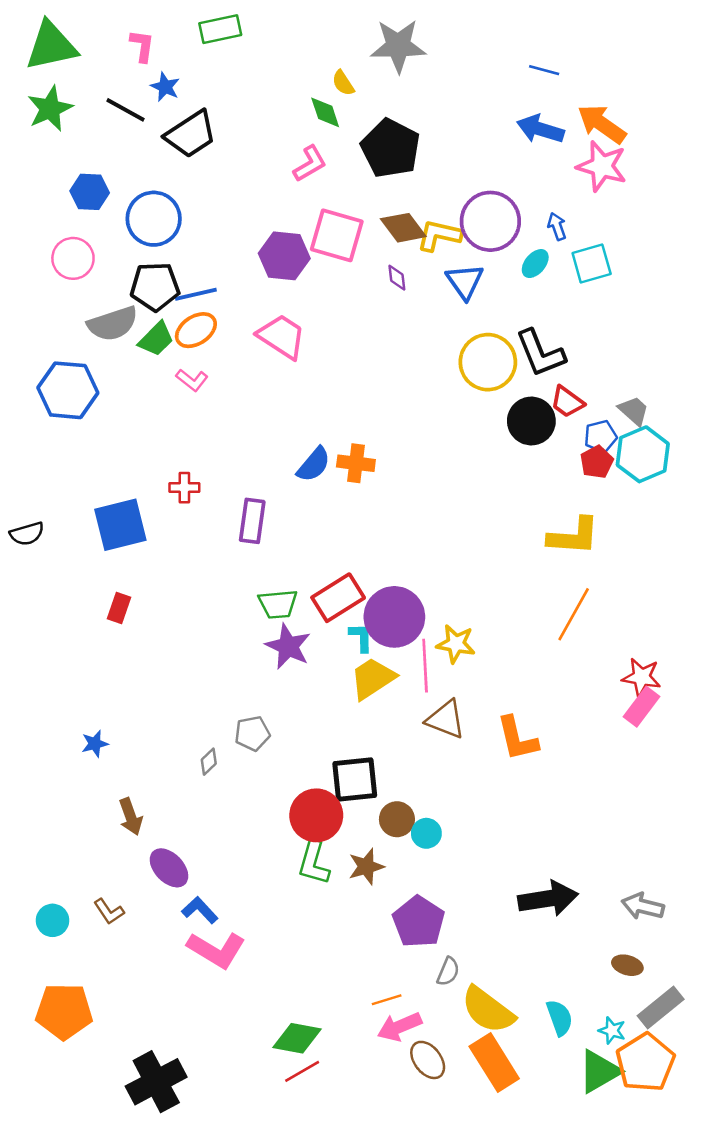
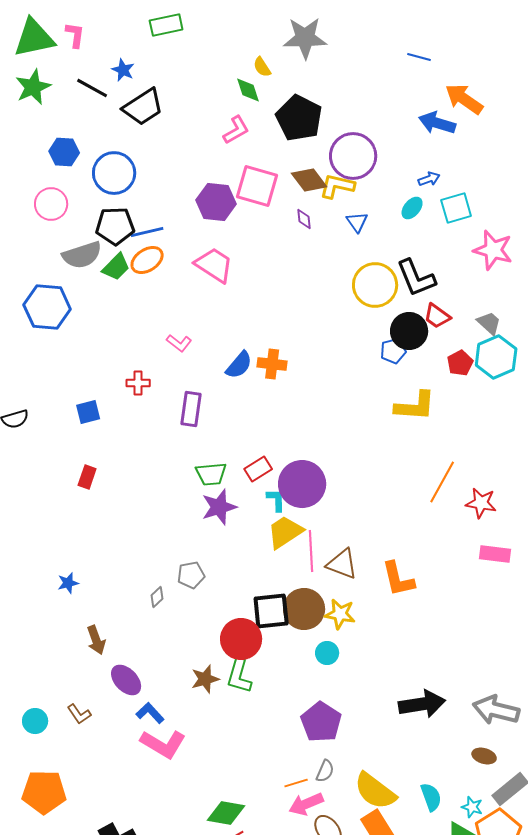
pink L-shape: (142, 46) -> (75, 35), moved
blue arrow: (540, 129) -> (437, 123), moved
pink star: (602, 166) -> (493, 250), moved
purple circle: (490, 221) -> (353, 156), moved
blue arrow: (557, 226) -> (429, 179), turned 90
blue triangle: (465, 281) -> (357, 222), size x0.7
pink L-shape: (192, 380) -> (179, 343), moved
blue pentagon: (601, 436) -> (393, 351), moved
blue square: (120, 525) -> (88, 412), size x0.6
yellow L-shape: (574, 536) -> (415, 406), moved
red rectangle: (338, 598) -> (258, 469), size x0.7
yellow star: (456, 644) -> (340, 614), moved
purple star: (288, 646) -> (219, 507), turned 30
pink line: (425, 666) -> (311, 551), moved
red star: (641, 677) -> (481, 503), moved
pink rectangle: (641, 707) -> (495, 554), turned 60
brown circle: (397, 819) -> (304, 609), moved, size x1.5
brown star: (366, 867) -> (205, 679), moved
gray arrow: (643, 906) -> (496, 710), size x1.4
gray semicircle: (448, 972) -> (325, 771), moved

